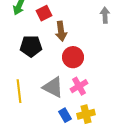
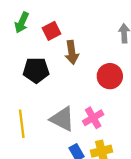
red circle: (73, 57) -> (110, 76), moved

